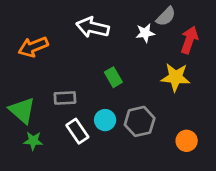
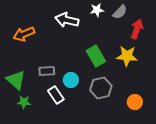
white star: (145, 33) -> (97, 10), moved
green rectangle: (113, 77) -> (96, 56), moved, size x1.5
cyan circle: (105, 120) -> (71, 80), moved

